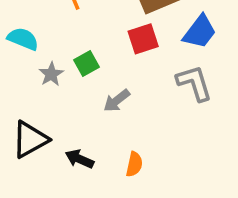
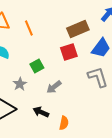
gray star: (51, 74) -> (20, 84), moved
black arrow: (80, 159) -> (41, 112), moved

